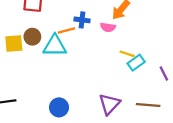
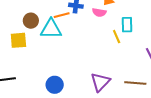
yellow square: (14, 44) -> (18, 40), moved
yellow line: (127, 54) -> (117, 37), turned 48
cyan rectangle: (136, 63) -> (127, 25), moved, turned -56

